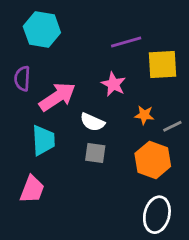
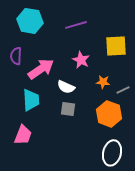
purple line: (126, 42) -> (76, 25), moved

